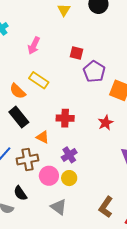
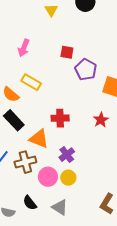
orange triangle: (43, 137) -> (39, 139), size x1.5
black semicircle: (20, 193) -> (30, 203), moved

